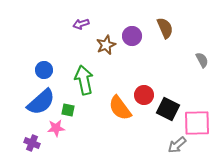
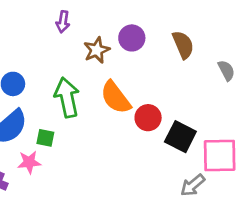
purple arrow: (81, 24) -> (63, 22), turned -63
brown semicircle: (165, 28) -> (183, 45), moved
orange semicircle: (120, 108) -> (116, 97), moved

